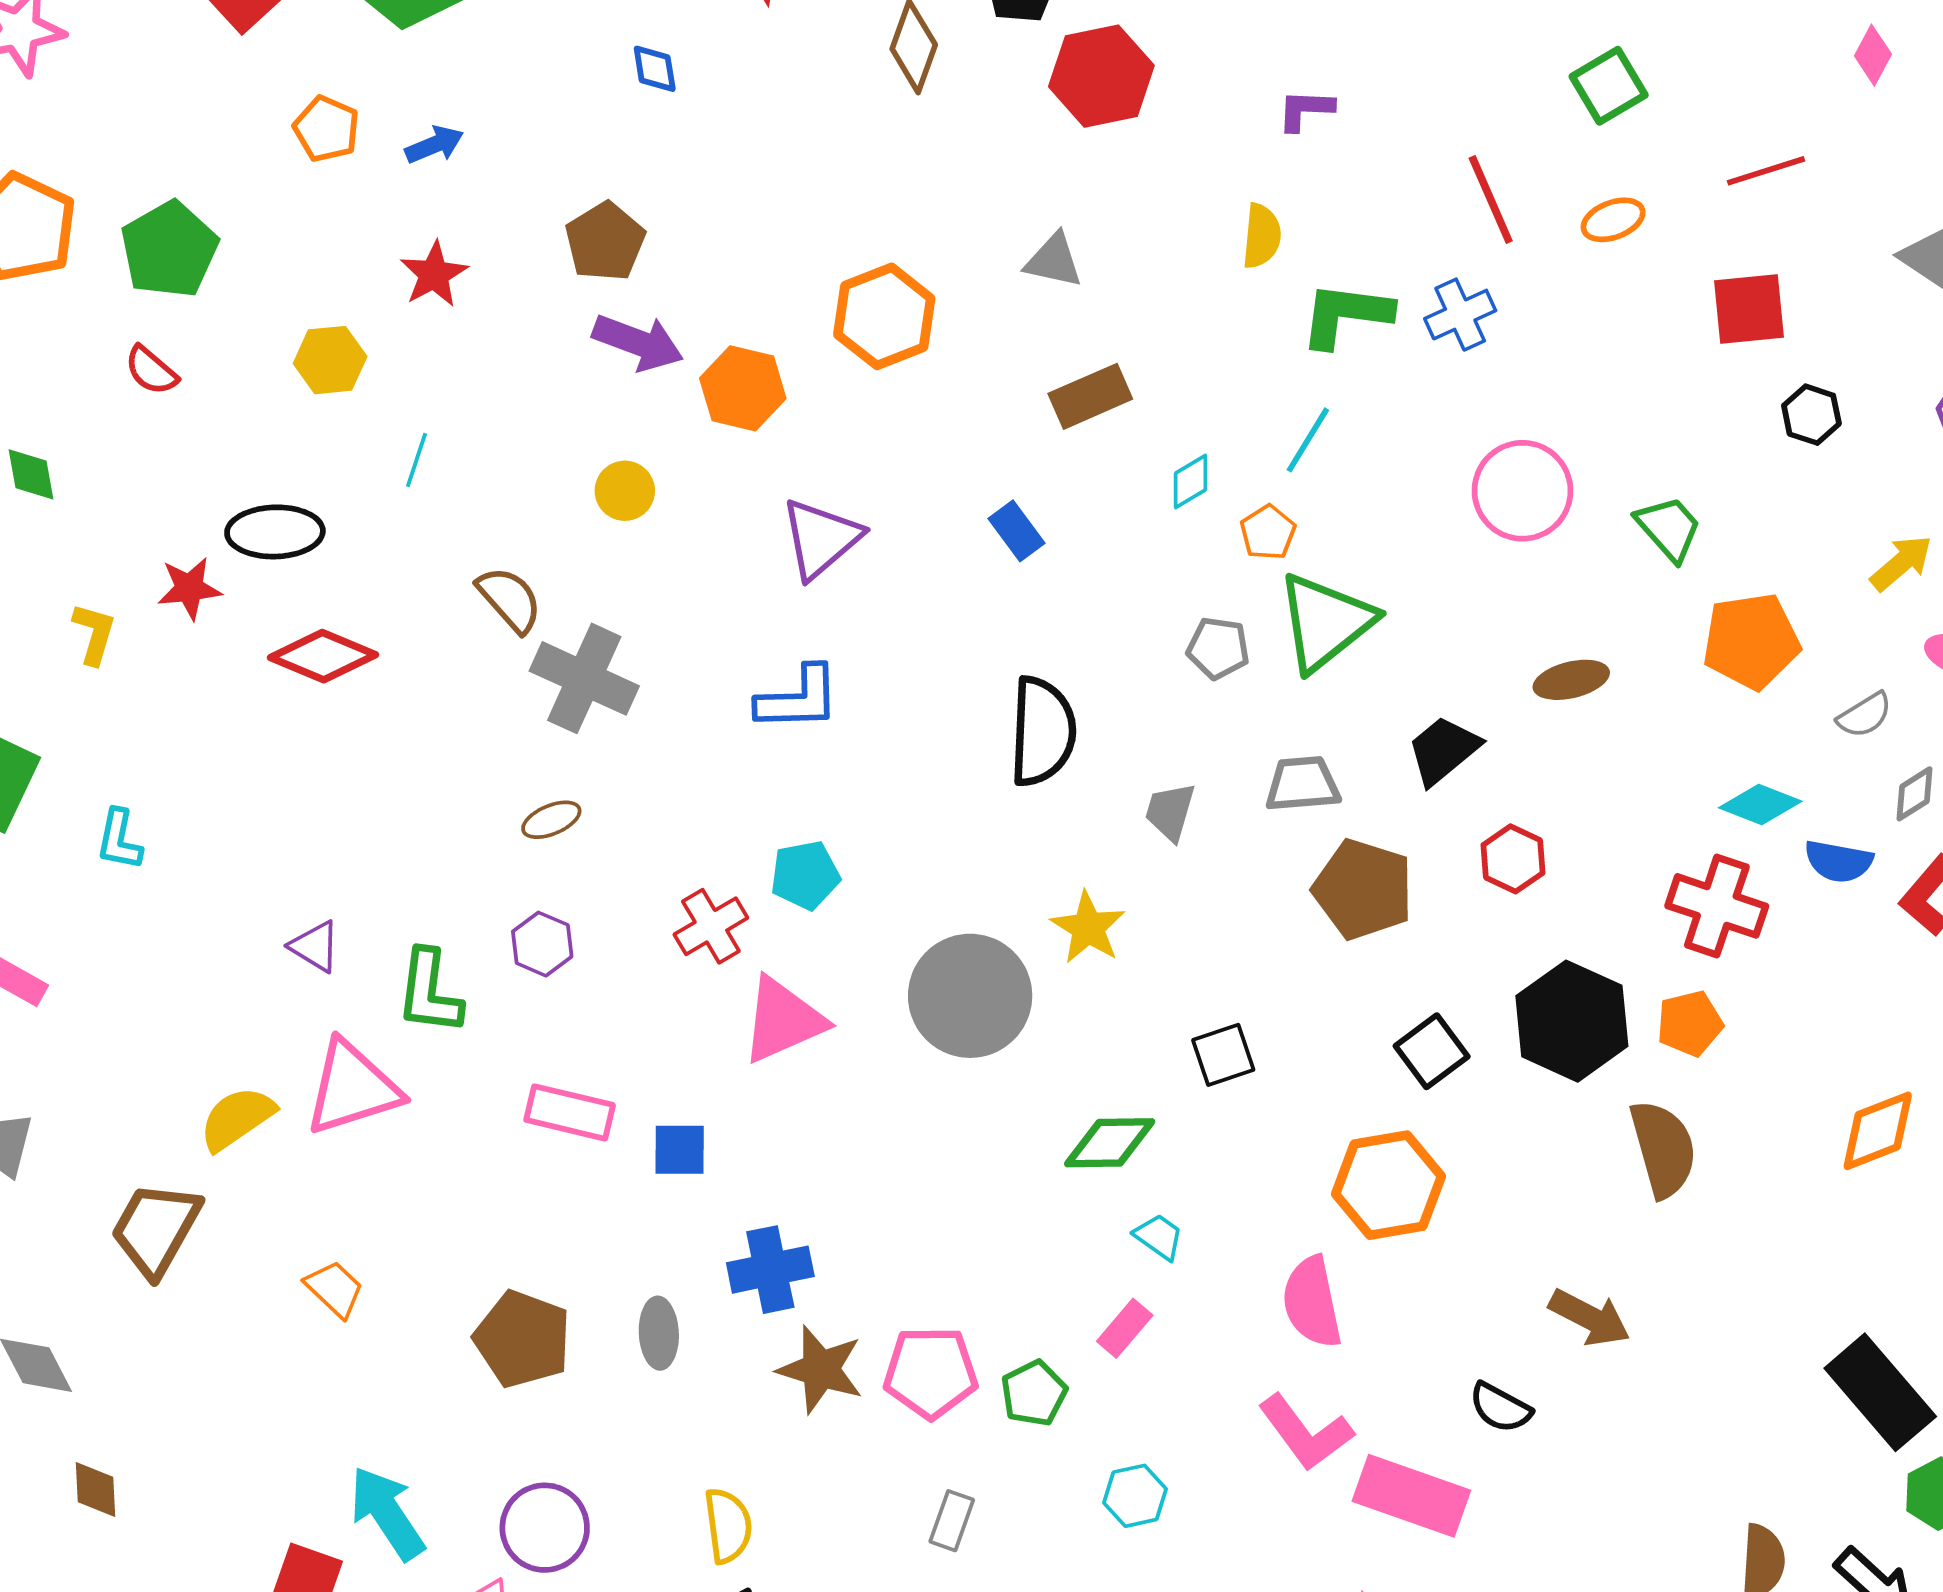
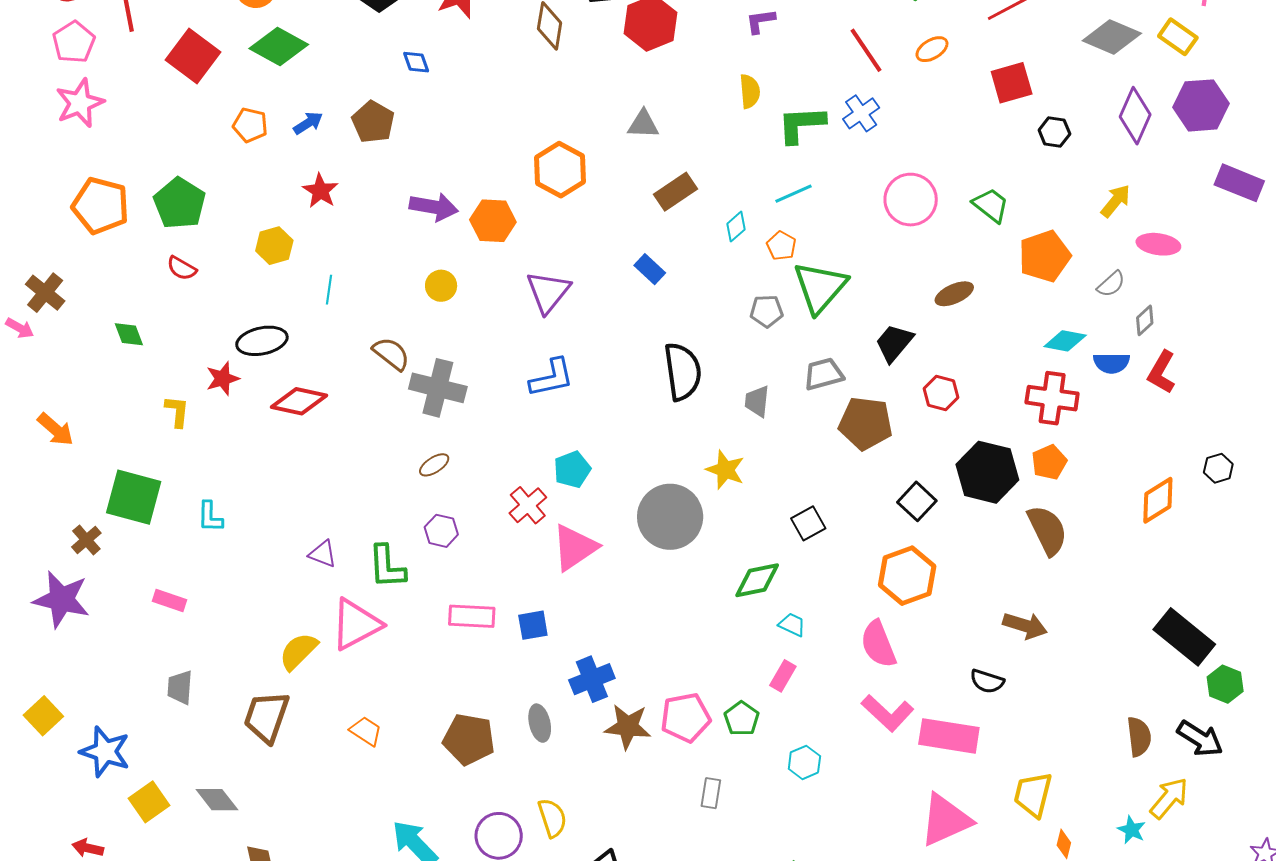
brown pentagon: (605, 242) -> (373, 122), moved
cyan line: (1308, 440) -> (793, 194), turned 45
yellow semicircle: (728, 1526) -> (552, 818), moved

